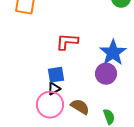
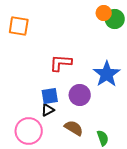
purple circle: (106, 74) -> (80, 95), moved
pink circle: (50, 105) -> (29, 131), moved

